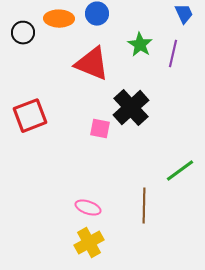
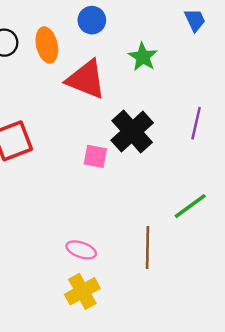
orange ellipse: (59, 19) -> (47, 45), moved, turned 76
purple line: (173, 54) -> (196, 123), moved

